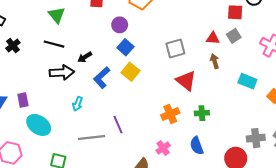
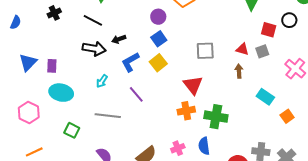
red triangle: (186, 81) -> (193, 85), moved
green cross: (202, 113) -> (216, 117), size x1.6
cyan ellipse: (39, 125) -> (61, 93), turned -35
purple line: (118, 125) -> (136, 94), moved, turned -30
pink cross: (163, 148) -> (178, 148), moved

